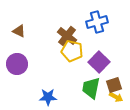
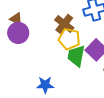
purple circle: (17, 64) -> (18, 33), moved
green trapezoid: (91, 88) -> (76, 56), moved

